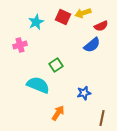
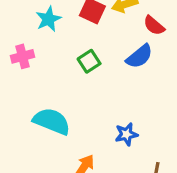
red semicircle: (101, 26) -> (154, 26), turned 64
green square: (56, 65) -> (89, 61), moved

